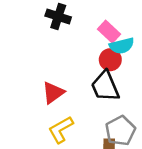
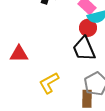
red triangle: (53, 93) -> (19, 54), moved, turned 36

